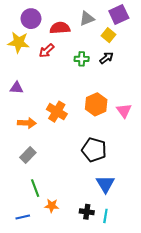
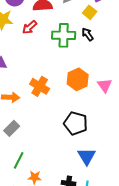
black arrow: (106, 58) -> (88, 34), turned -88
green cross: (82, 59) -> (64, 35), size x1.6
green line: (35, 188) -> (19, 160), turned 48

